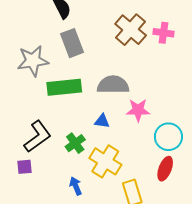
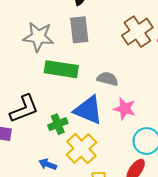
gray semicircle: (113, 85) -> (108, 79), size x0.7
blue triangle: (102, 121) -> (88, 110), size x2.0
blue arrow: (76, 186) -> (48, 164), turned -60

